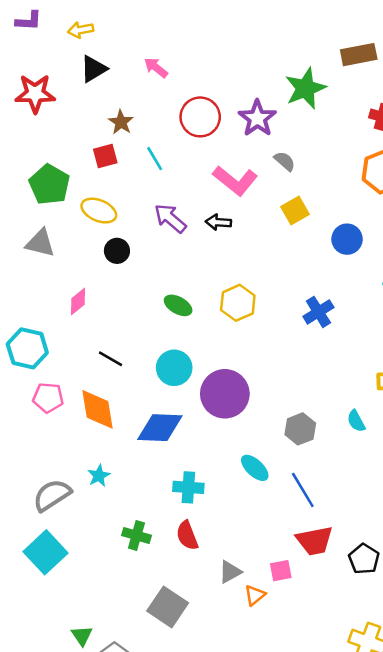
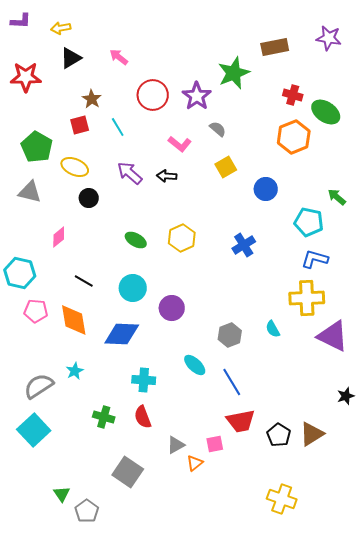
pink L-shape: (235, 181) -> (180, 144), size x0.7
purple circle: (225, 394) -> (172, 308), size x0.7

